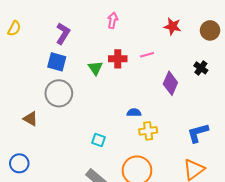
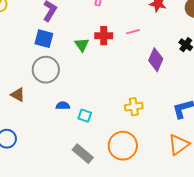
blue semicircle: (134, 113) -> (63, 106), moved

